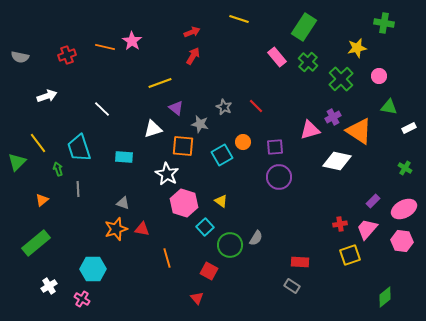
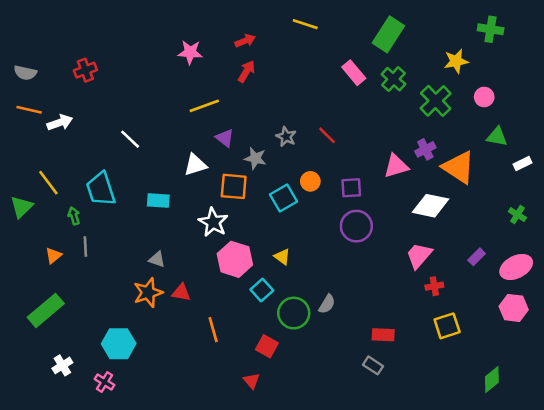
pink star: (132, 41) -> (190, 52), moved, turned -30
orange line: (105, 47) -> (29, 110), moved
gray line: (78, 189) -> (85, 247), moved
pink trapezoid: (367, 229) -> (419, 255), moved

